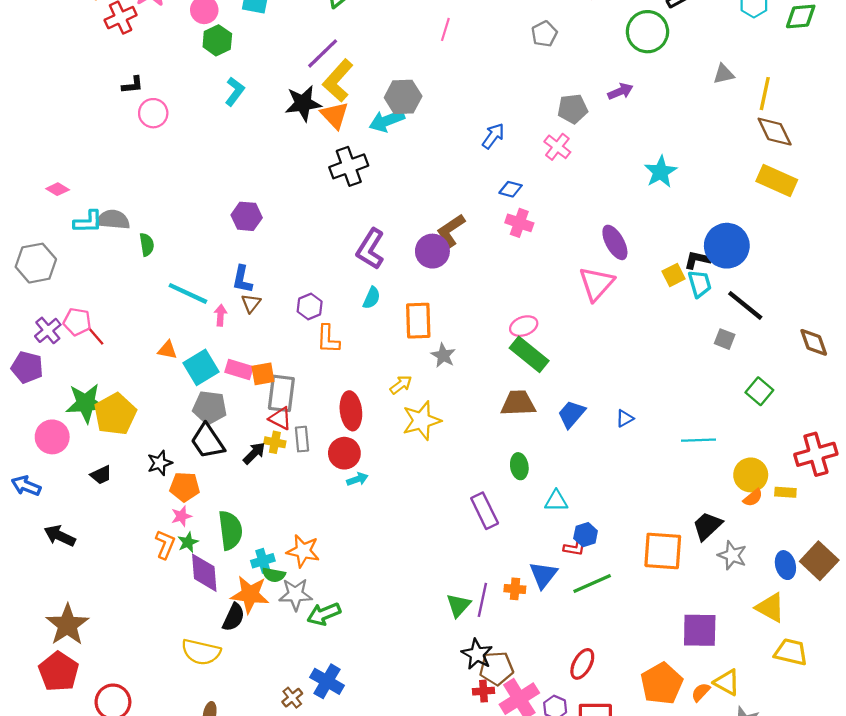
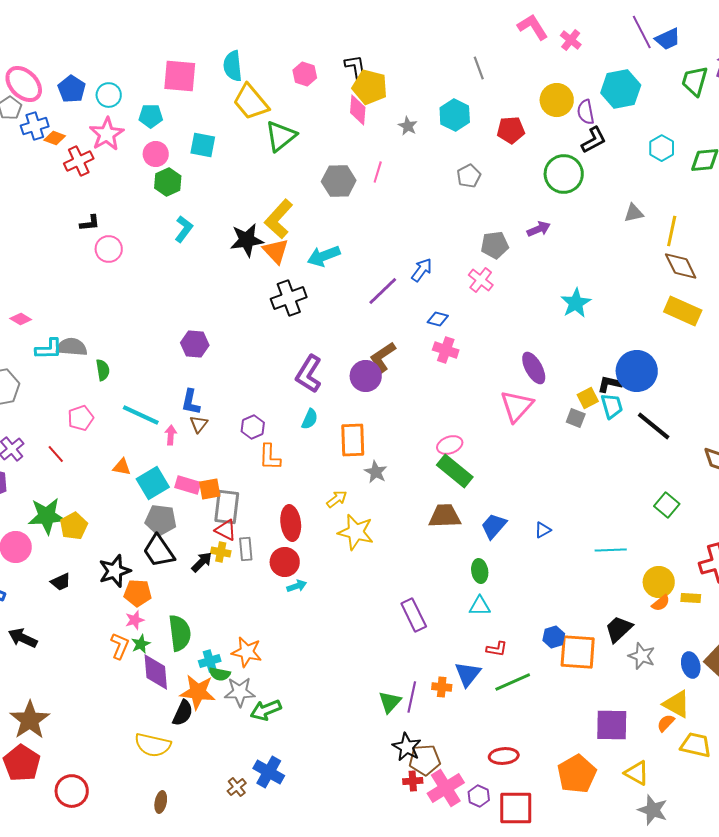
purple line: (323, 53) -> (383, 291), moved
gray hexagon: (403, 97) -> (339, 181), moved
pink pentagon: (77, 322) -> (81, 418), moved, turned -30
gray square: (725, 339) -> (576, 418), moved
yellow pentagon: (115, 414) -> (74, 526), size x0.7
yellow star: (422, 421) -> (356, 532), turned 30
black star: (160, 463) -> (115, 571), size x1.4
green ellipse: (519, 466) -> (480, 571), moved
blue hexagon: (586, 535) -> (554, 637), moved
red ellipse: (582, 664) -> (504, 756), turned 56
orange semicircle: (701, 692) -> (666, 723), moved

